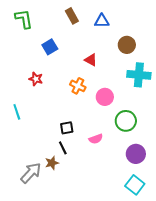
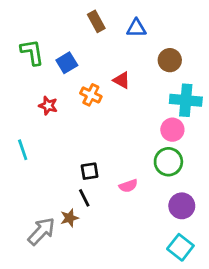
green L-shape: (24, 19) -> (32, 52), moved
orange cross: (78, 86) -> (91, 95), moved
pink circle: (105, 97) -> (172, 130), moved

